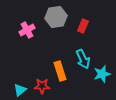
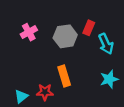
gray hexagon: (56, 17) -> (65, 36), moved
cyan arrow: (83, 59) -> (106, 44), moved

